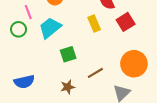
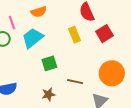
brown line: (95, 73) -> (75, 82), turned 42

